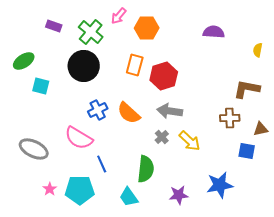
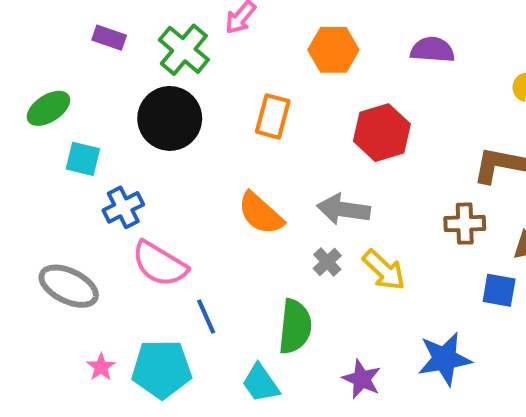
orange hexagon: (147, 28) -> (333, 50), moved
red hexagon: (164, 76) -> (382, 133), moved
blue cross: (98, 110) -> (123, 207), moved
purple star: (179, 195) -> (362, 379), turned 30

